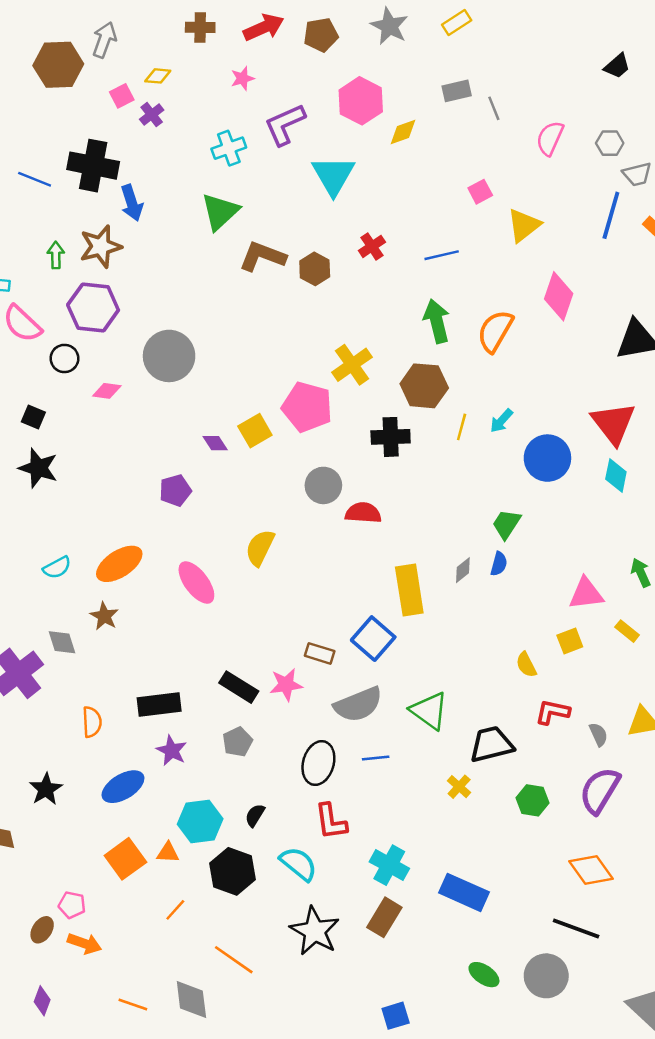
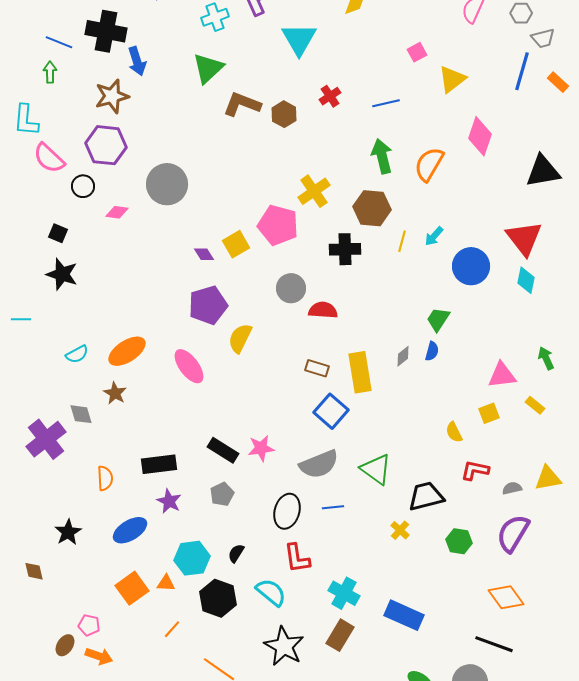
green arrow: (56, 255) -> (50, 72), moved
purple pentagon: (175, 490) -> (208, 305), moved, size x1.5
brown rectangle: (320, 653) -> (317, 368), moved
gray semicircle: (598, 734) -> (512, 488), turned -78

